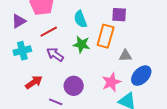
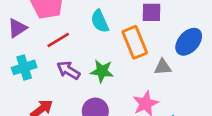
orange rectangle: (106, 36) -> (135, 42), turned -35
green star: (81, 44) -> (102, 71), moved
blue ellipse: (141, 76) -> (189, 42), moved

